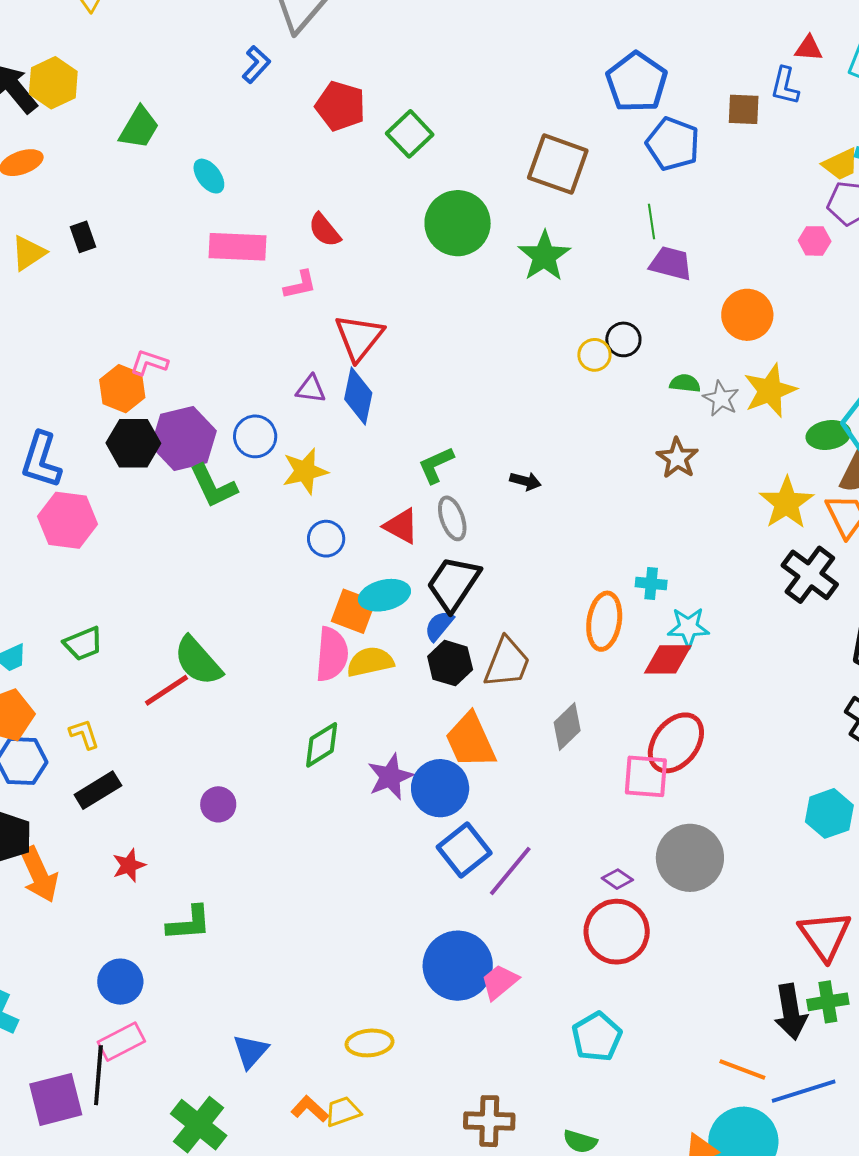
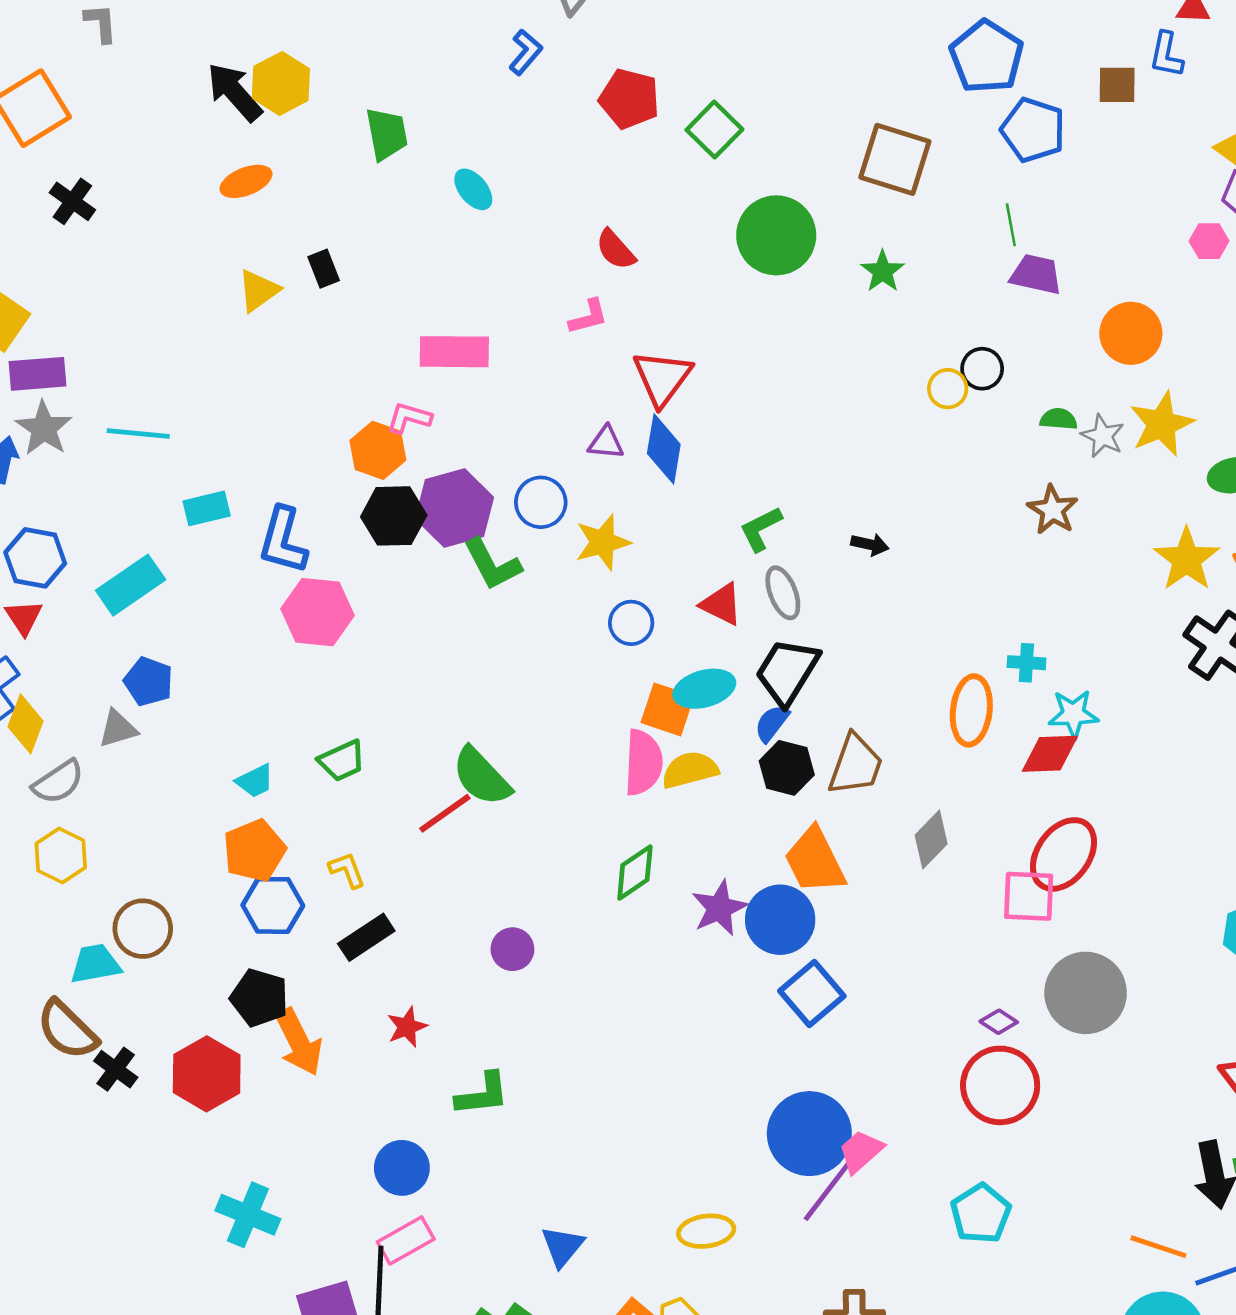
green trapezoid: (139, 128) -> (387, 134), turned -39
pink rectangle: (238, 247) -> (454, 352), moved
green star: (544, 256) -> (883, 271), size x0.7
purple line: (510, 871) -> (827, 1191), moved

